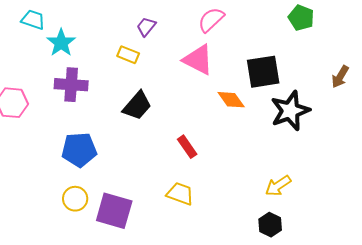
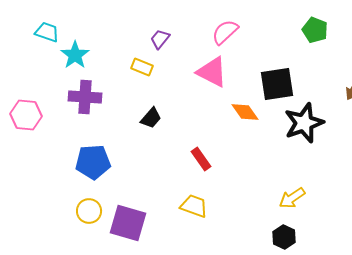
black trapezoid: (137, 106) -> (151, 118), size x0.7

